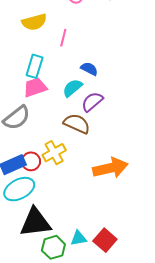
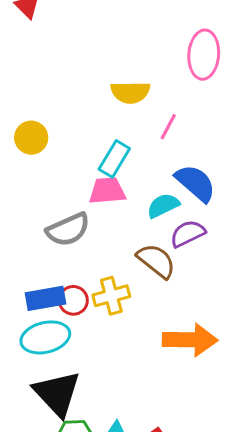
blue semicircle: (89, 69) -> (196, 183), size x1.6
black triangle: (35, 222) -> (57, 393), turned 40

